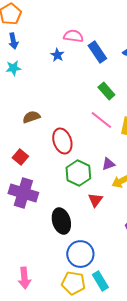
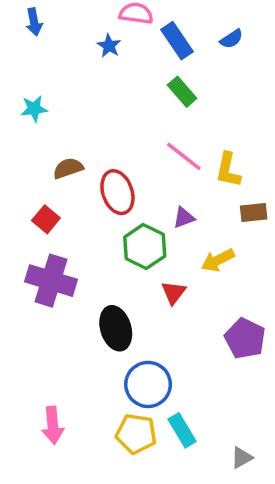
cyan star: (13, 68) -> (34, 109), moved
green rectangle: (106, 91) -> (182, 92), moved
brown semicircle: (31, 117) -> (68, 168), moved
purple triangle: (108, 164) -> (184, 218), moved

